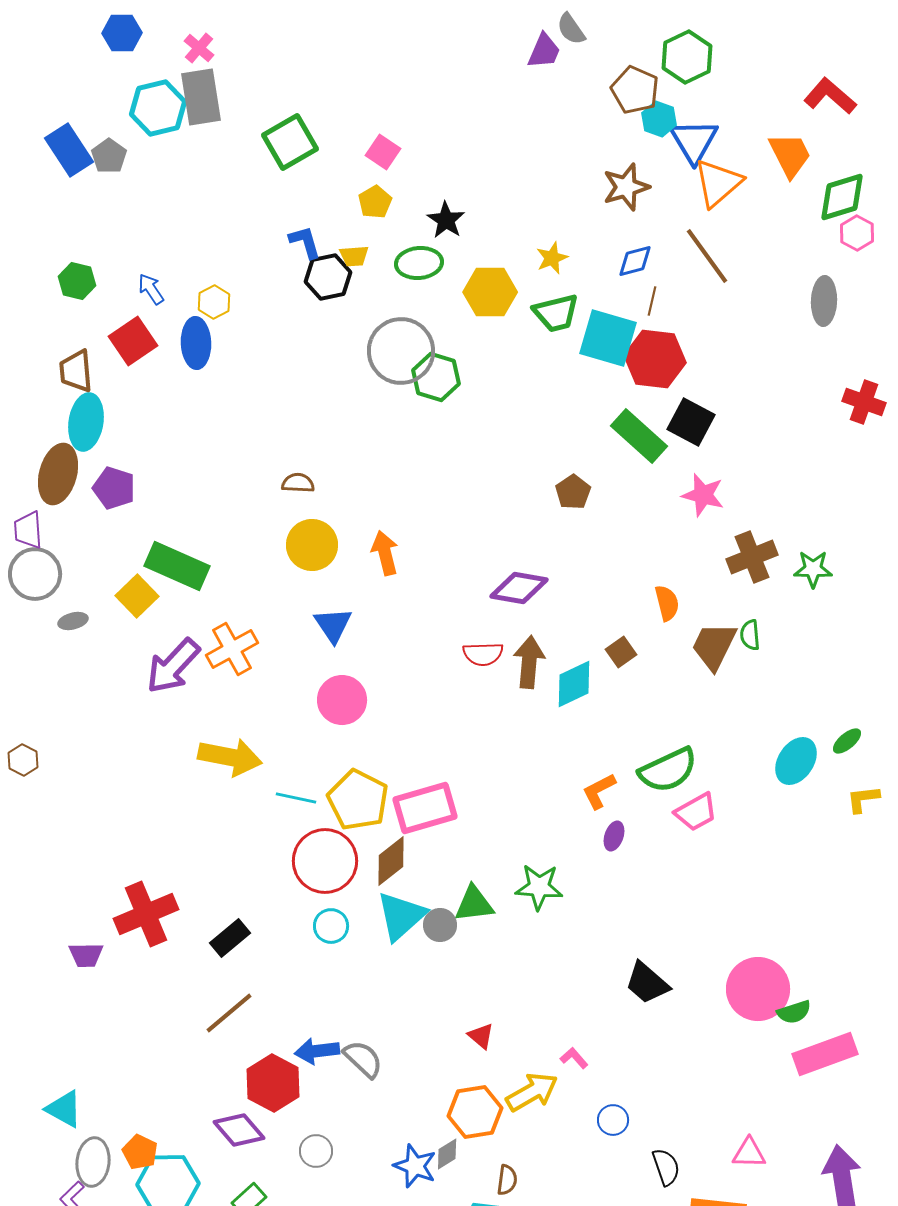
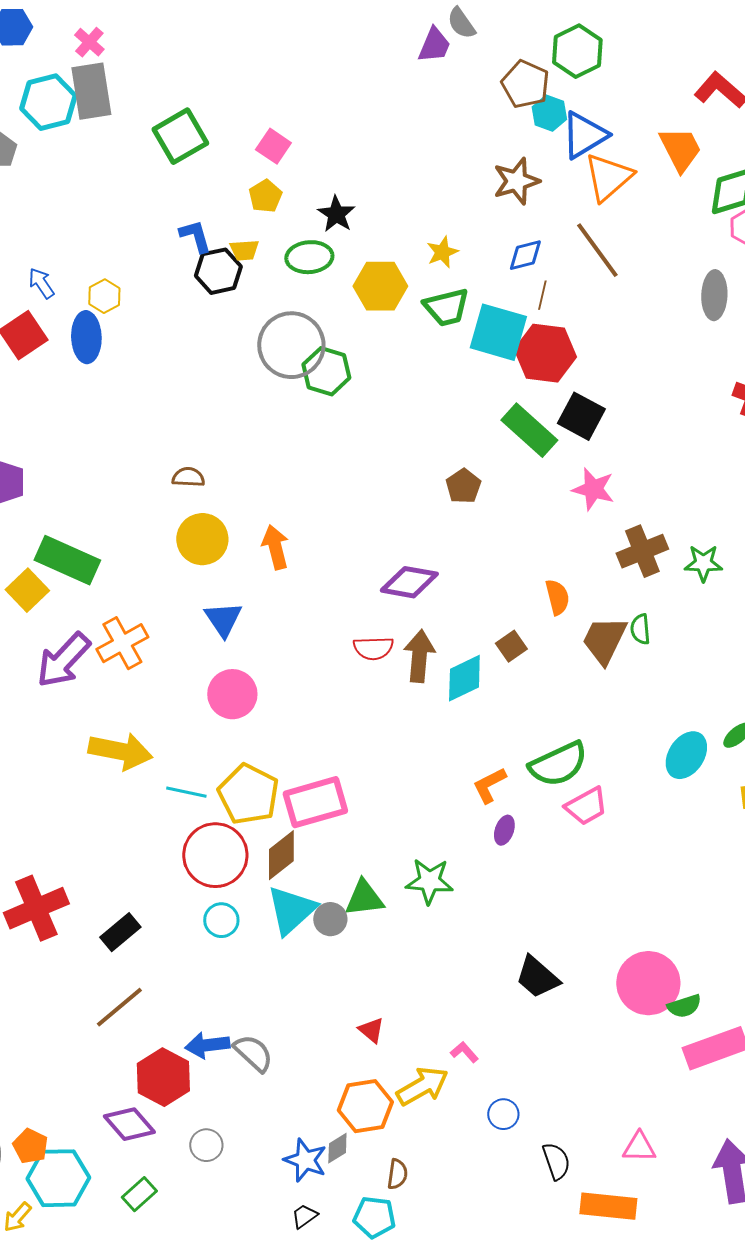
blue triangle: (694, 141) -> (584, 135), turned 30

